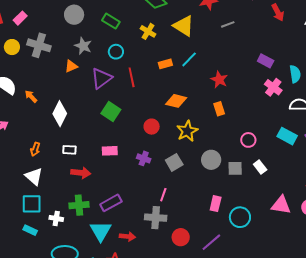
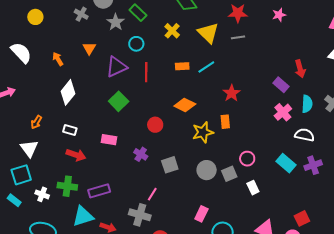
red arrow: (278, 12) -> (300, 69), moved
gray line: (228, 24) -> (238, 37), moved
gray cross: (39, 45) -> (81, 14), moved, size x0.6
gray star: (83, 46) -> (116, 22), moved
orange triangle: (71, 66) -> (89, 48), turned -48
orange arrow: (31, 96) -> (58, 59), moved
yellow star: (187, 131) -> (203, 132), moved
gray square: (235, 168) -> (229, 174), moved, turned -35
cyan square: (32, 204) -> (21, 175), turned -30
cyan triangle: (101, 231) -> (83, 216), turned 30

